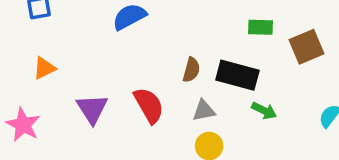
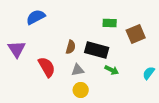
purple triangle: (92, 109) -> (17, 49), moved

